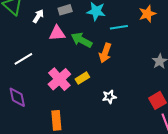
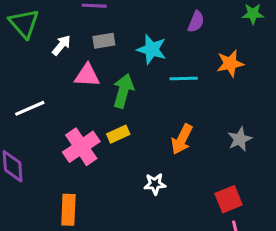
green arrow: (82, 40) -> (123, 91), turned 70
orange arrow: (105, 53) -> (182, 139), moved
yellow rectangle: (82, 78) -> (118, 134), moved

